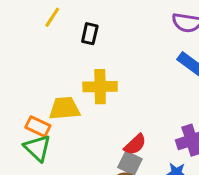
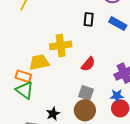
black rectangle: (90, 34) -> (89, 19), moved
red semicircle: (135, 145) -> (88, 64), moved

